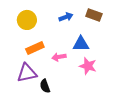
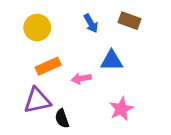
blue arrow: (66, 17) -> (91, 23), turned 80
pink star: (88, 66) -> (121, 109), moved, turned 30

